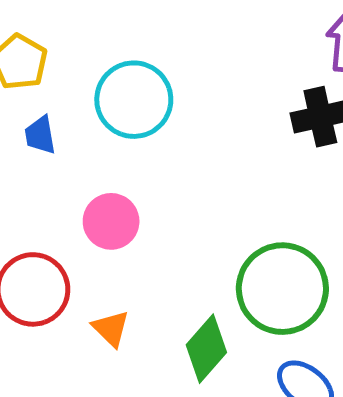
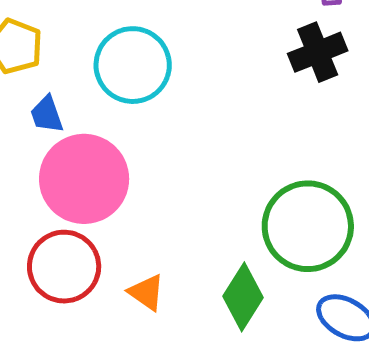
pink circle: (111, 221) -> (84, 179), moved, size x1.6

